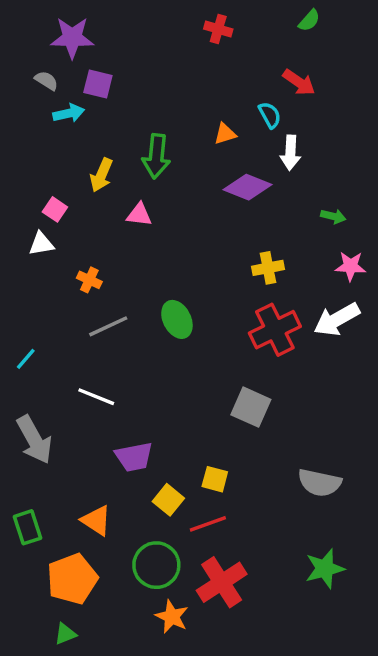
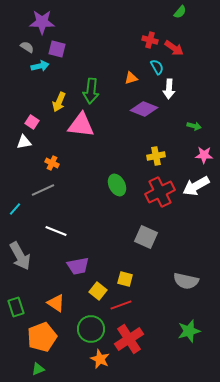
red cross: (218, 29) -> (150, 40), moved
pink triangle: (139, 215) -> (81, 125), size x1.8
green ellipse: (177, 319) -> (117, 185), moved
gray line: (108, 326) -> (43, 190), moved

